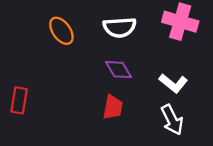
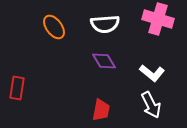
red trapezoid: (113, 107) -> (101, 110), moved

